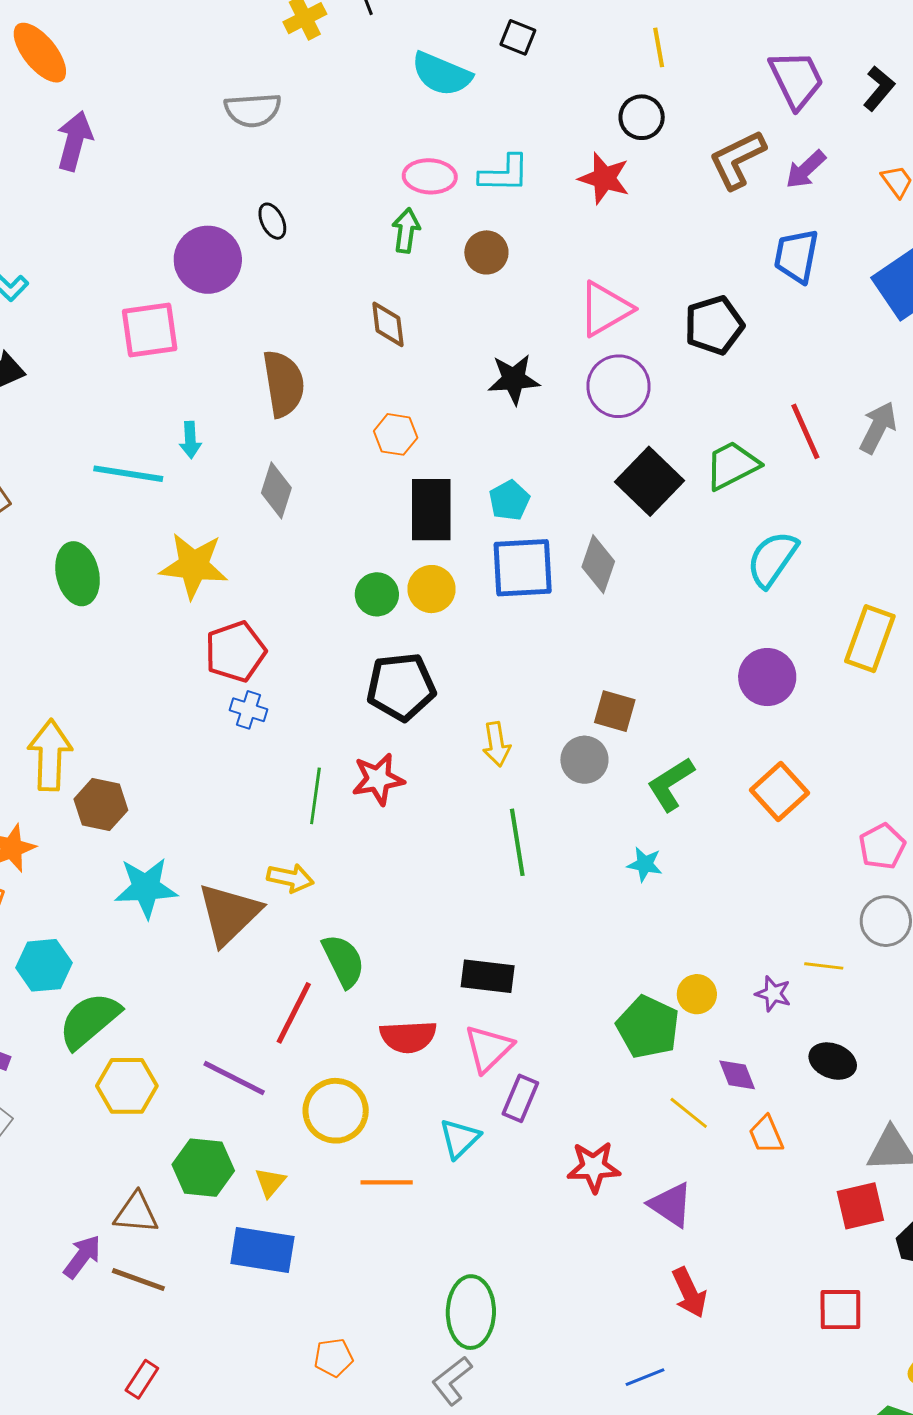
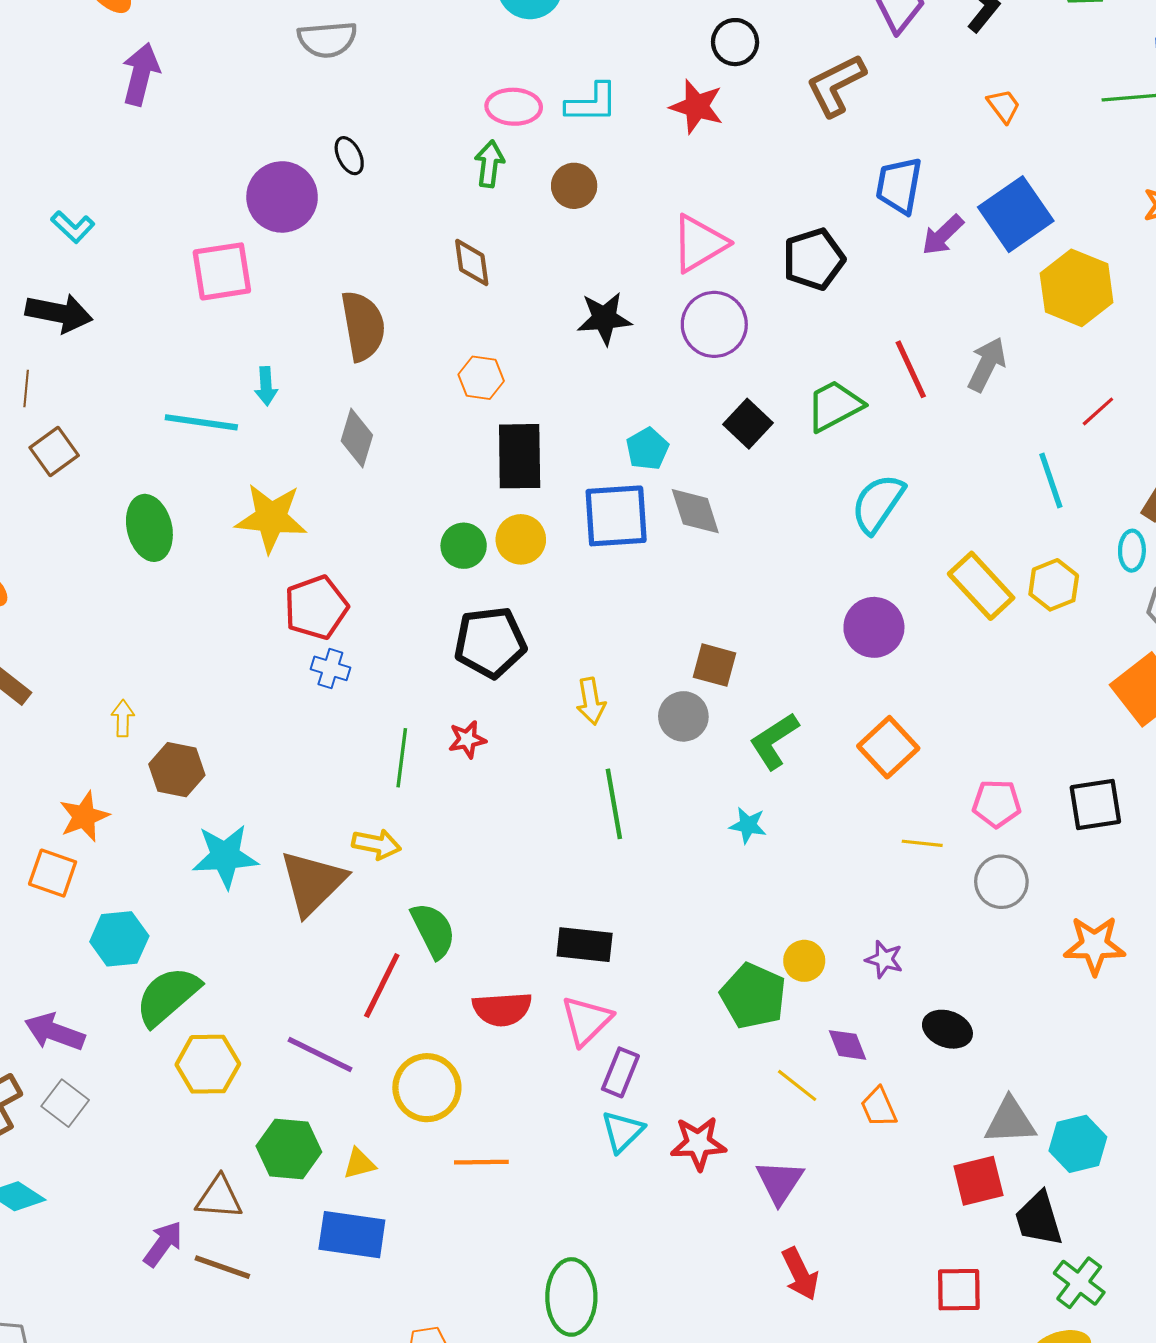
purple arrow: (806, 169) -> (943, 235), moved
black square: (650, 481) -> (748, 424), size x0.7
cyan pentagon: (509, 500) -> (647, 449), moved
gray diamond: (598, 564) -> (695, 511), turned -36
yellow rectangle: (870, 639) -> (981, 586), turned -62
yellow arrow: (50, 755) -> (123, 718), size x0.5
red star: (378, 779) -> (467, 739), size x0.7
pink pentagon: (882, 846) -> (997, 804), turned 30
yellow line: (824, 966) -> (922, 843), moved
cyan triangle: (460, 1138) -> (622, 1131), moved
yellow triangle: (270, 1182) -> (359, 1164), turned 36
purple triangle: (671, 1205) -> (780, 1182), turned 30

